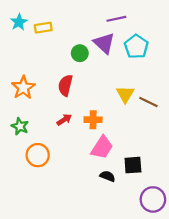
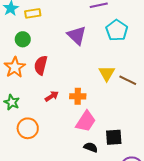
purple triangle: (104, 43) -> (77, 35), moved
green circle: (80, 53) -> (23, 39), moved
red semicircle: (65, 85) -> (41, 65), moved

